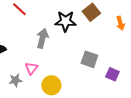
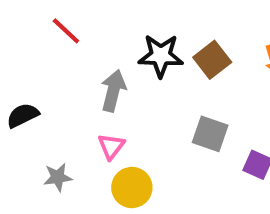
brown square: (91, 12) -> (212, 60), moved
pink triangle: (31, 68) -> (111, 146), moved

